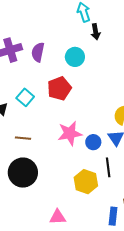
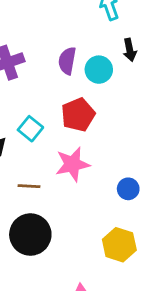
black arrow: (96, 32) -> (130, 50), moved
purple semicircle: (38, 52) -> (67, 61), moved
pink star: (70, 133) -> (72, 164), moved

